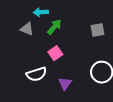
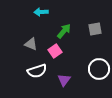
green arrow: (54, 27) -> (64, 31), moved
gray triangle: (27, 29) -> (31, 44), moved

